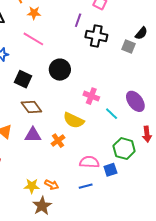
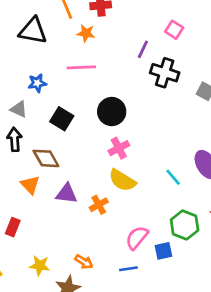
pink line: (33, 39) -> (81, 67), turned -40
pink cross: (91, 96) -> (119, 148), moved, turned 35
brown diamond: (31, 107) -> (46, 158), moved
pink semicircle: (89, 162) -> (137, 238), turned -60
yellow star: (32, 186) -> (40, 266), moved

